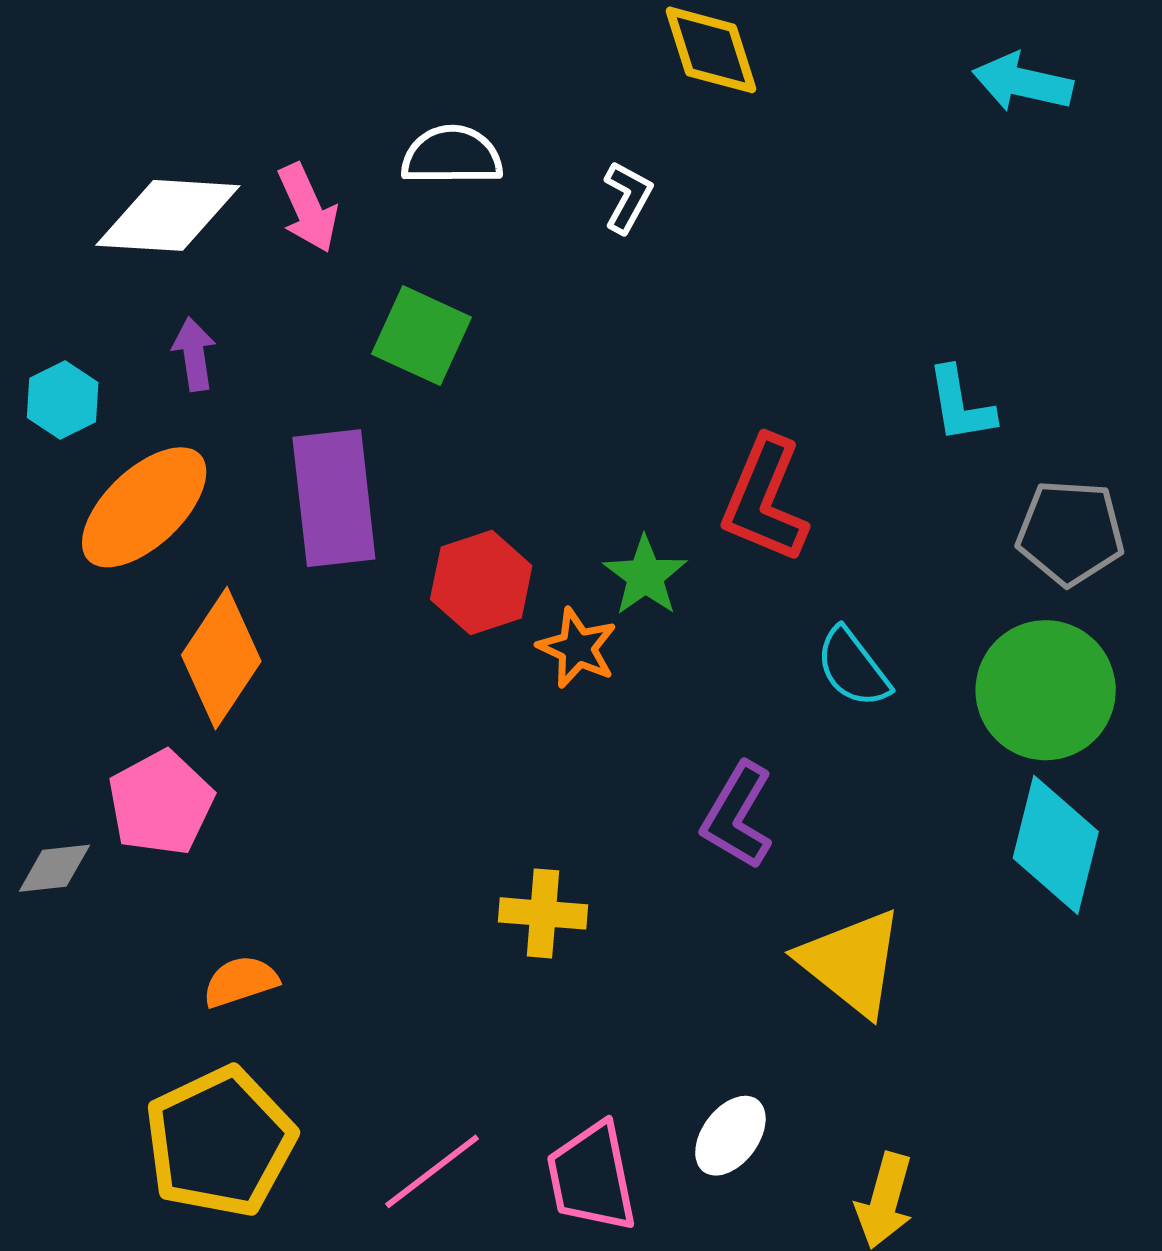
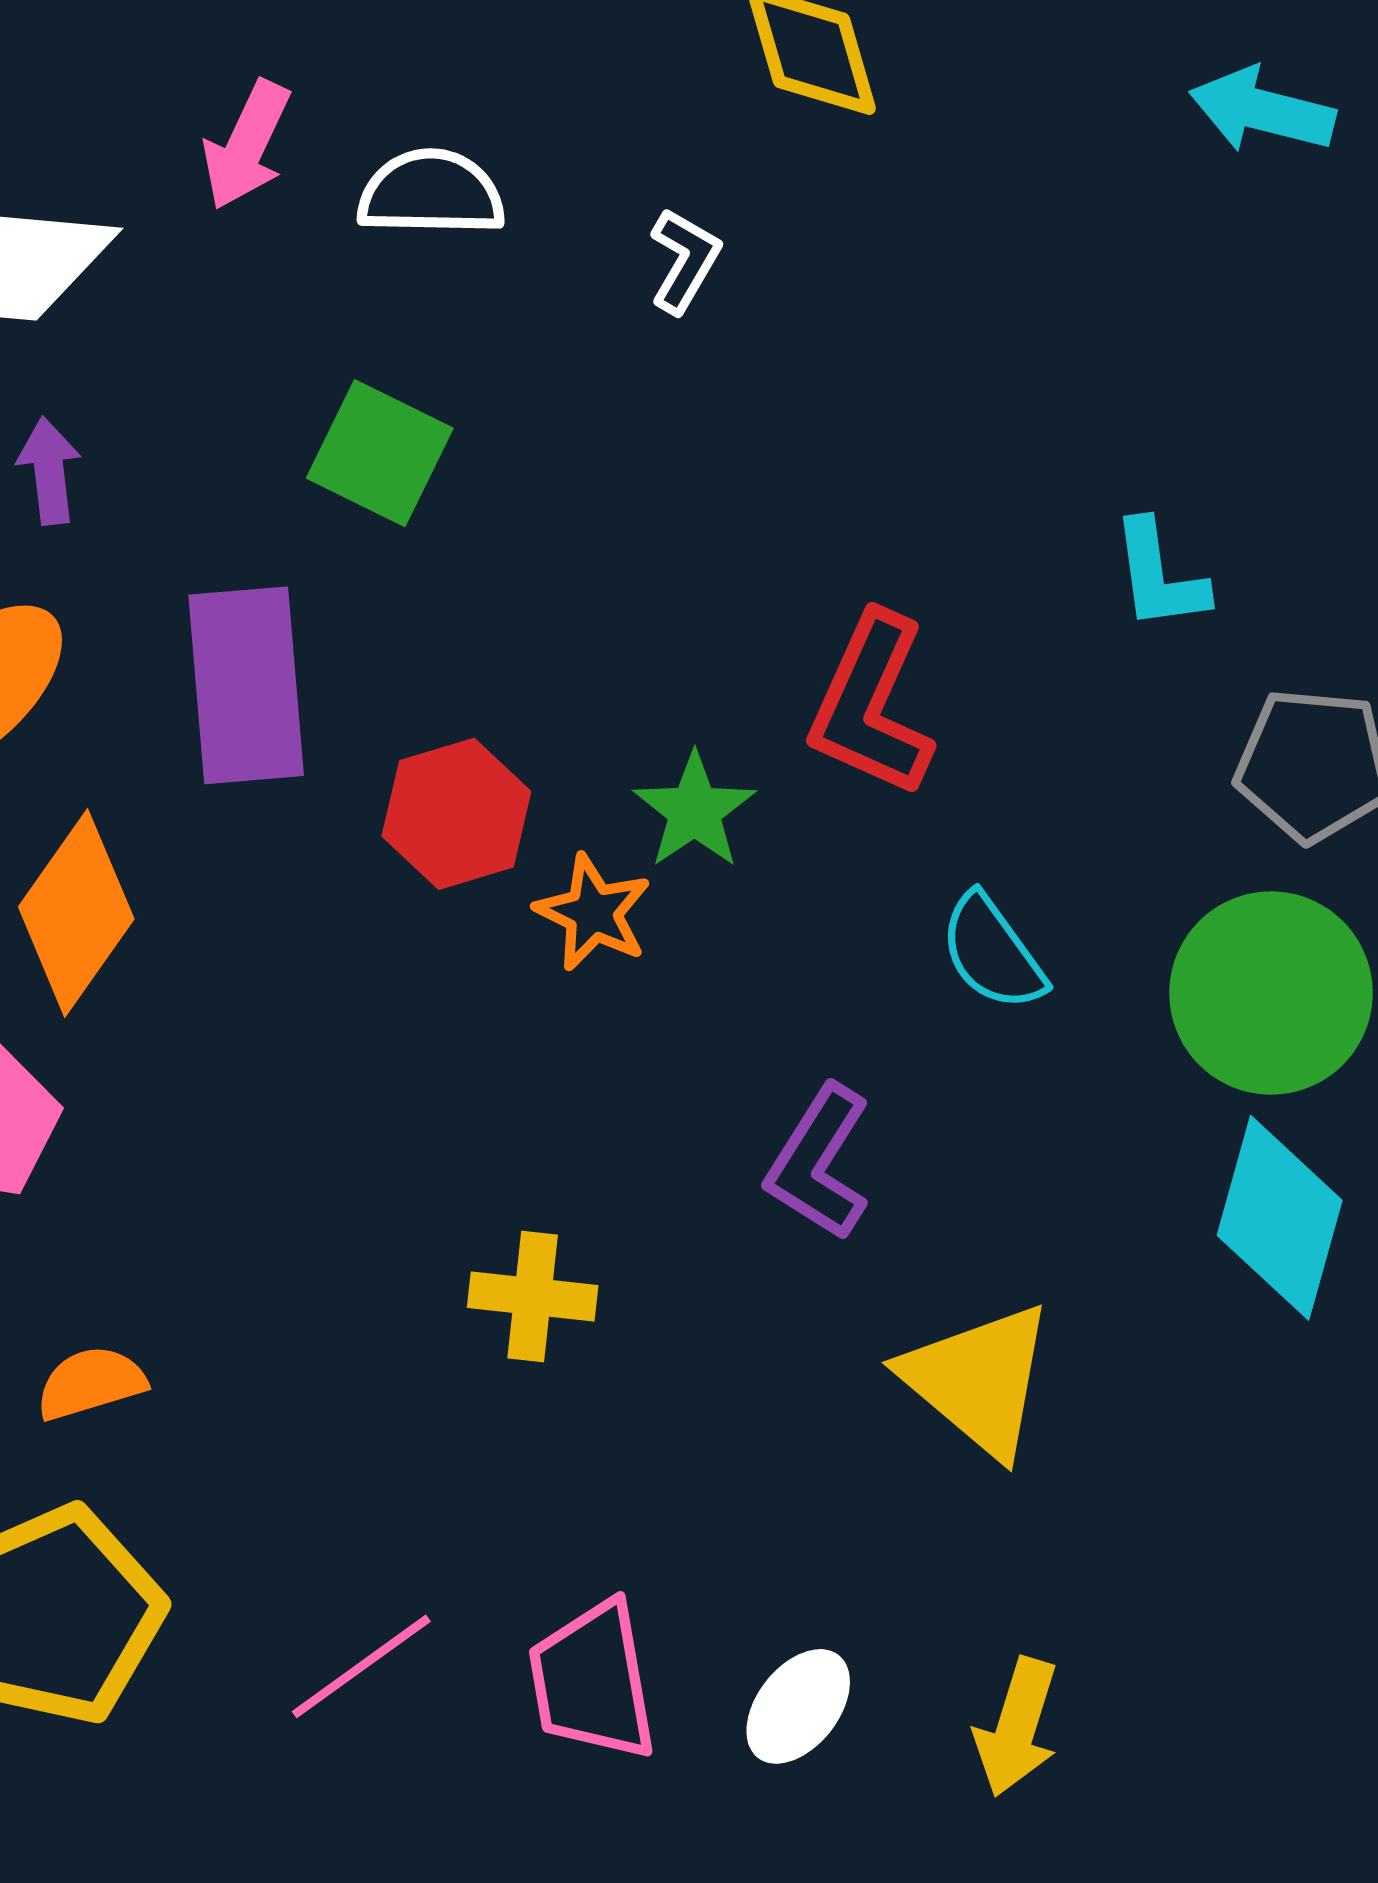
pink arrow: (308, 208) -> (247, 145), moved, turned 48
white ellipse: (730, 1136) -> (798, 1706), moved

